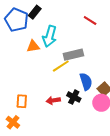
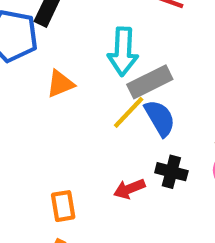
cyan arrow: (50, 36) -> (123, 52), moved
blue semicircle: (86, 82) -> (160, 118), moved

